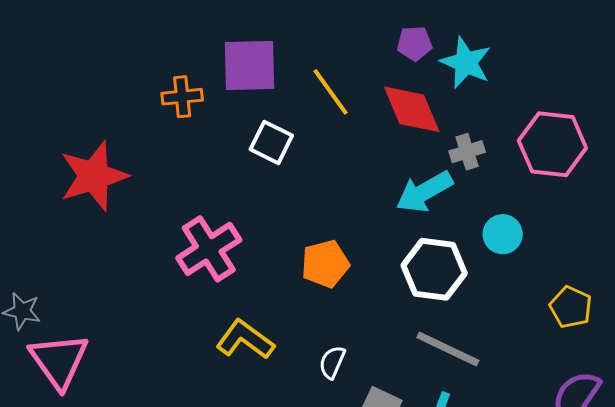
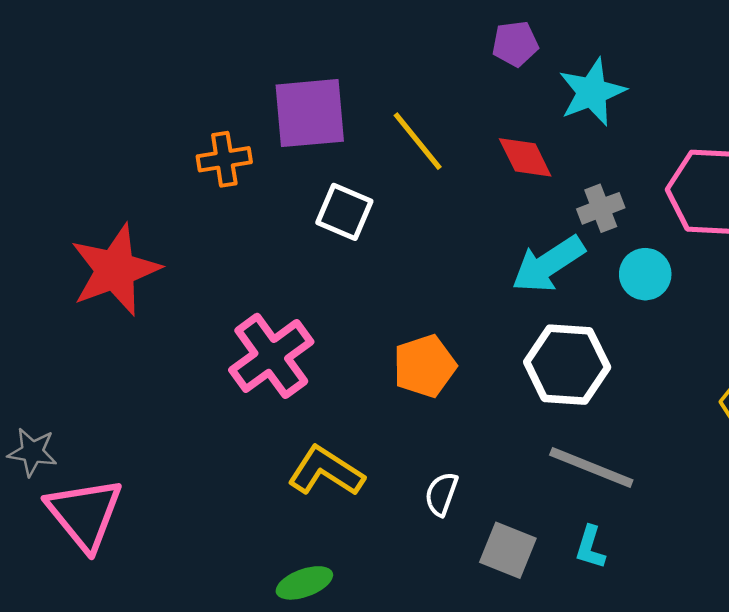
purple pentagon: (415, 43) -> (515, 44), moved
cyan star: (466, 63) -> (592, 92), turned 30
red diamond: (412, 109) -> (525, 157), size x0.7
cyan circle: (503, 234) -> (645, 274), moved

